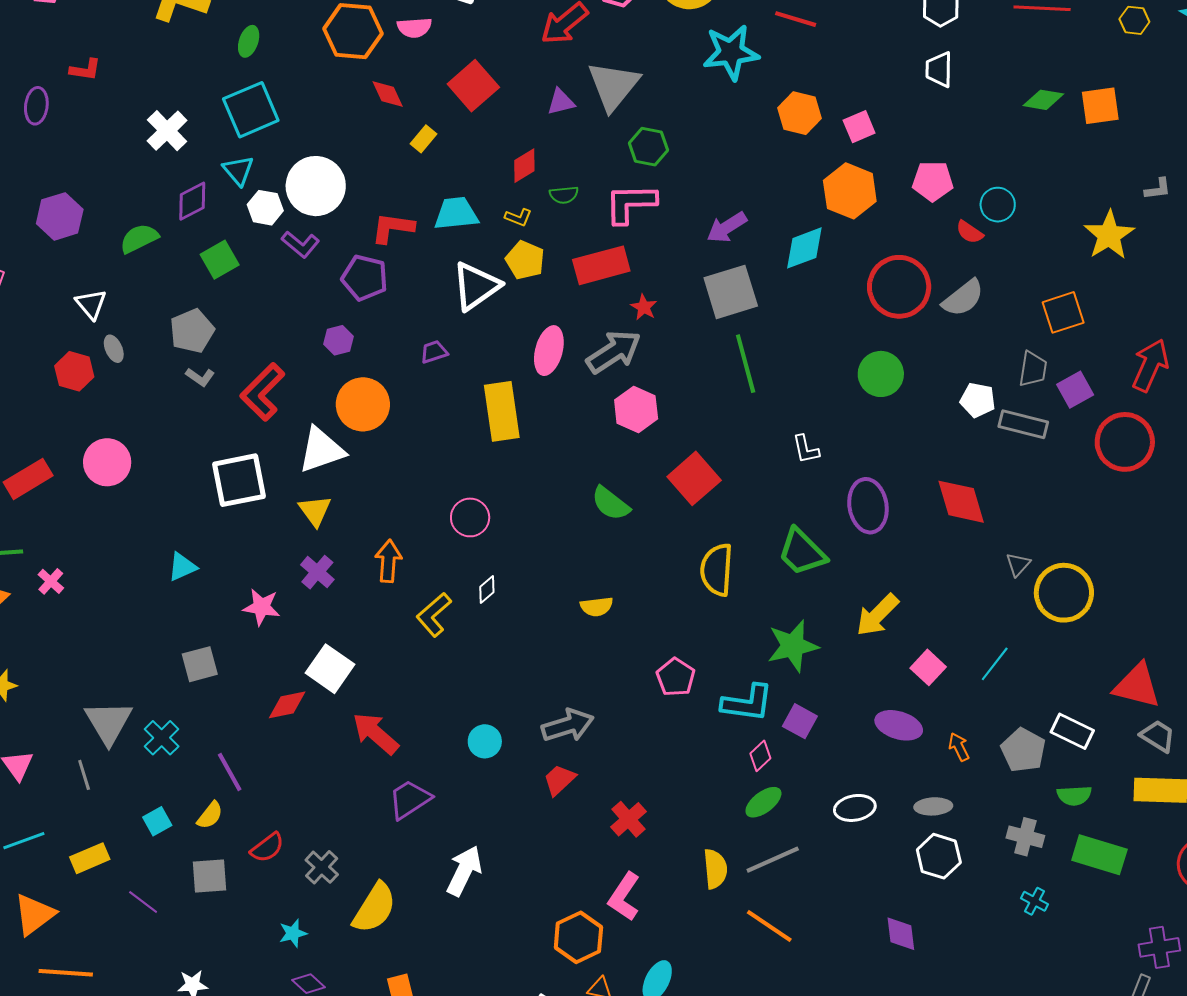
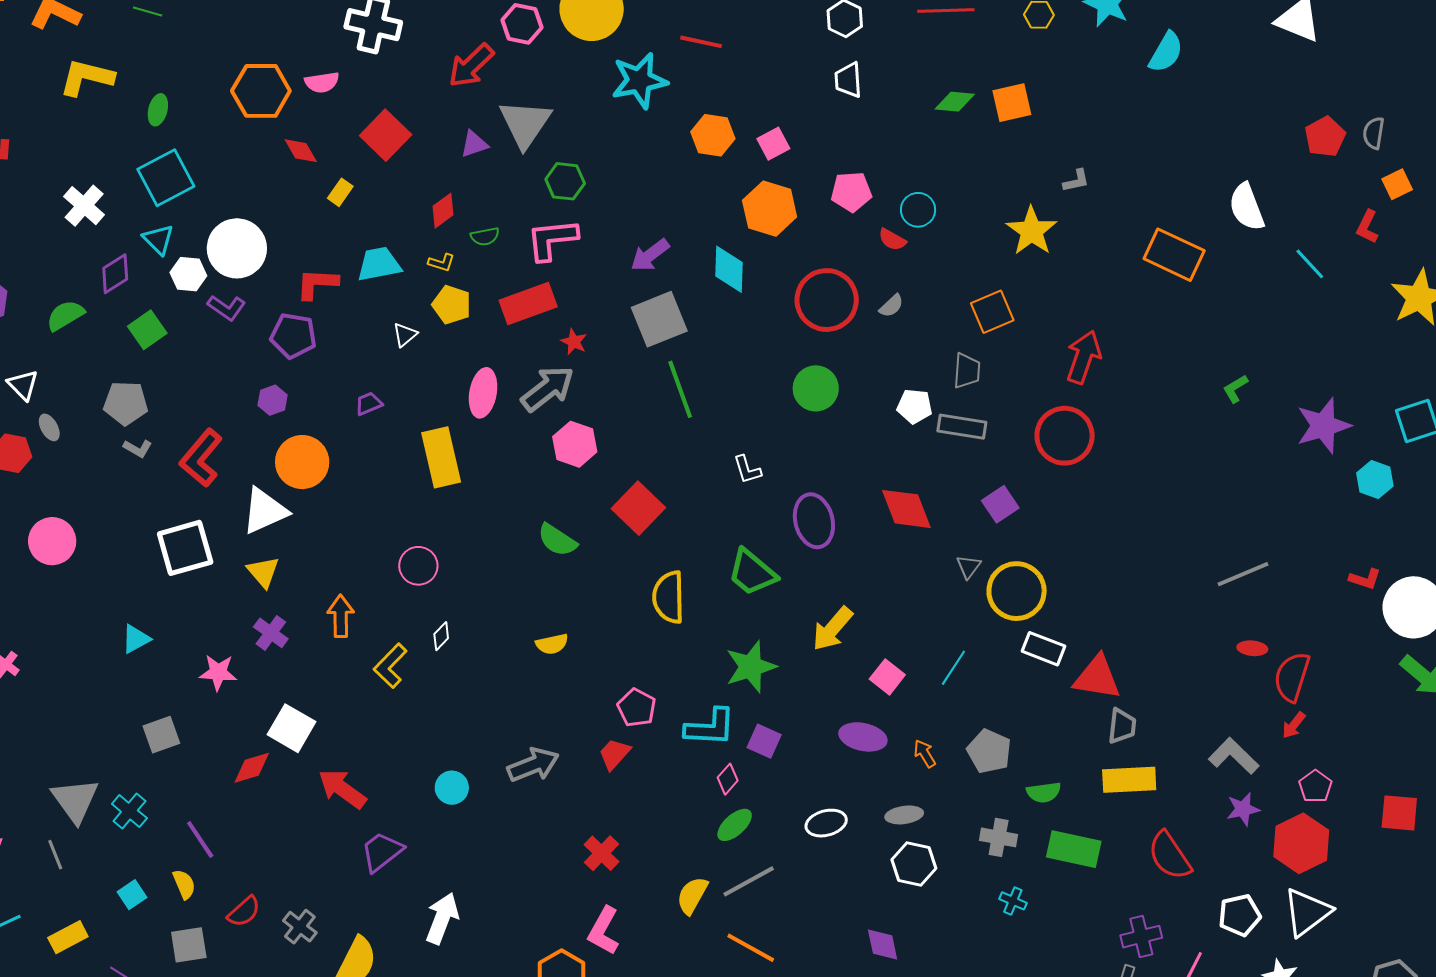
cyan diamond: (804, 248) -> (729, 269), turned -63
white triangle: (476, 286) -> (405, 335), size x0.5
gray semicircle: (963, 298) -> (891, 306), size x0.6
gray pentagon: (192, 331) -> (126, 403), turned 30
purple square: (1075, 390) -> (1000, 504), moved
white rectangle: (1072, 731) -> (1043, 649), moved
gray trapezoid: (1158, 736) -> (1122, 726), turned 69
red trapezoid: (559, 780) -> (614, 754), moved
yellow semicircle: (210, 815) -> (184, 884), turned -56
yellow semicircle: (715, 869) -> (692, 895), turned -141

